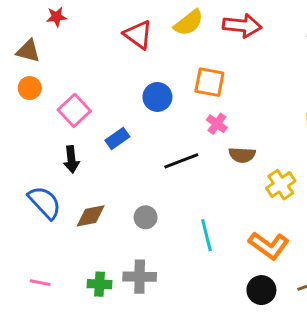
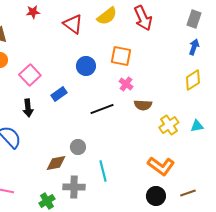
red star: (56, 17) -> (33, 12), moved
red arrow: (242, 26) -> (143, 18), turned 60
brown diamond: (91, 216) -> (56, 163), moved
cyan line: (206, 235) -> (103, 171), moved
green cross: (100, 284) -> (47, 201), moved, turned -35

